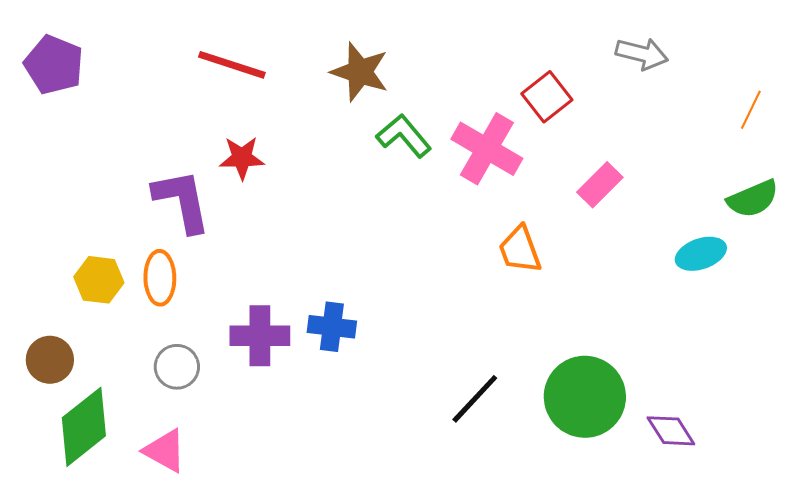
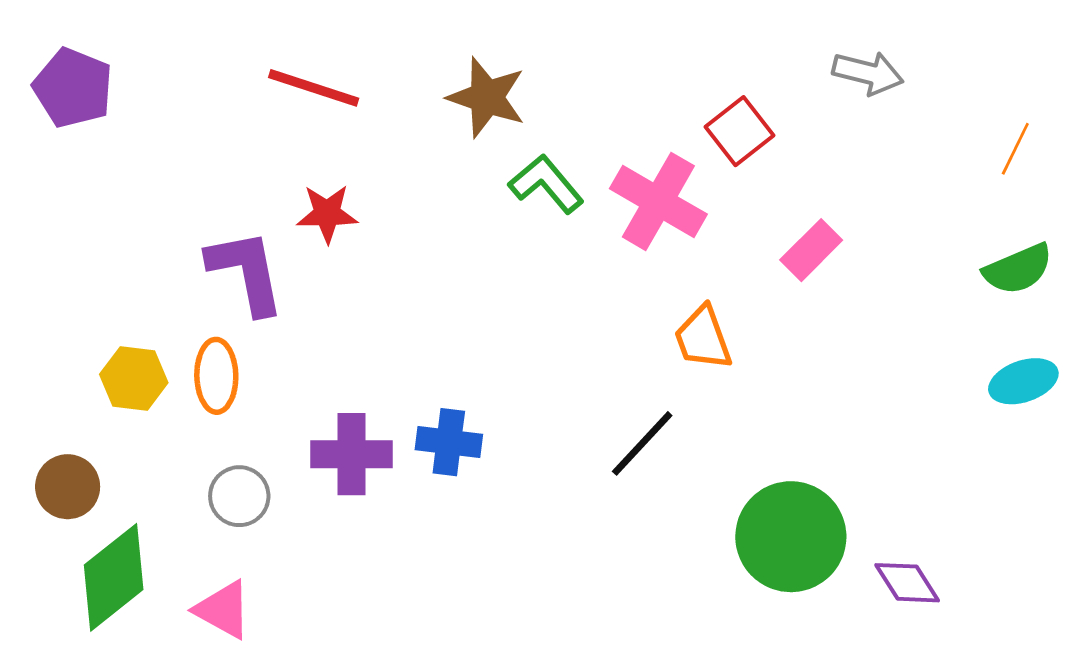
cyan ellipse: (701, 254) -> (1023, 381), moved
black line: (475, 399) -> (642, 443), moved

